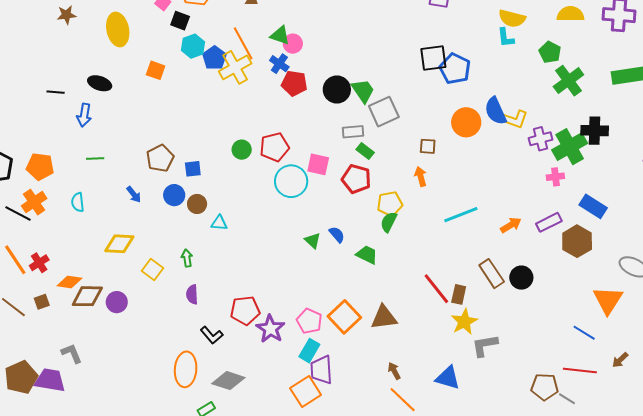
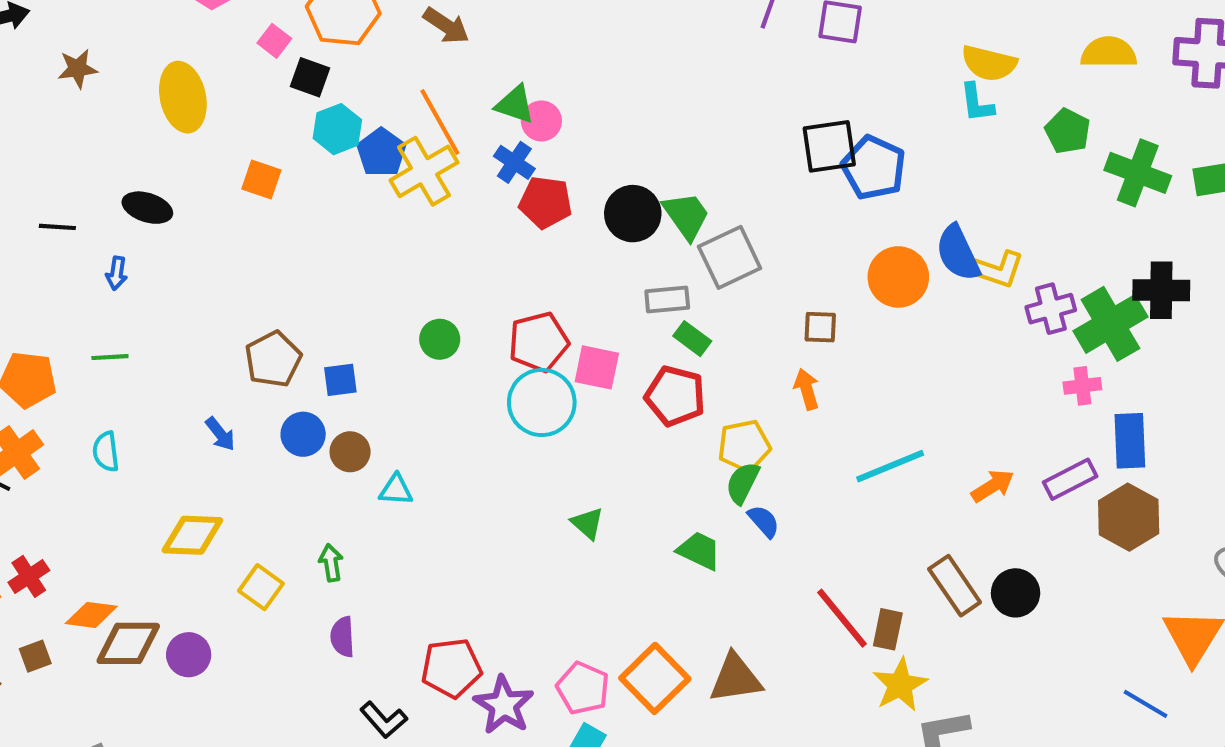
green cross: (568, 81) -> (1138, 173), moved, turned -32
blue arrow: (84, 115) -> (117, 273), size x0.7
red pentagon: (275, 147) -> (539, 342), moved
green line: (95, 159) -> (110, 357), moved
blue rectangle: (593, 206) -> (1130, 441), moved, turned 56
blue semicircle: (337, 234) -> (764, 521), moved

